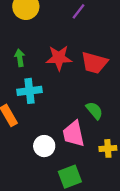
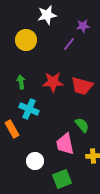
cyan cross: (30, 91) -> (29, 109), turned 30
white circle: (44, 146) -> (35, 161), moved

